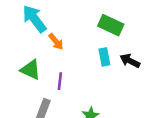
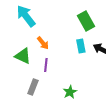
green rectangle: (111, 25) -> (86, 21), turned 36
orange arrow: (56, 42) -> (43, 43), moved

